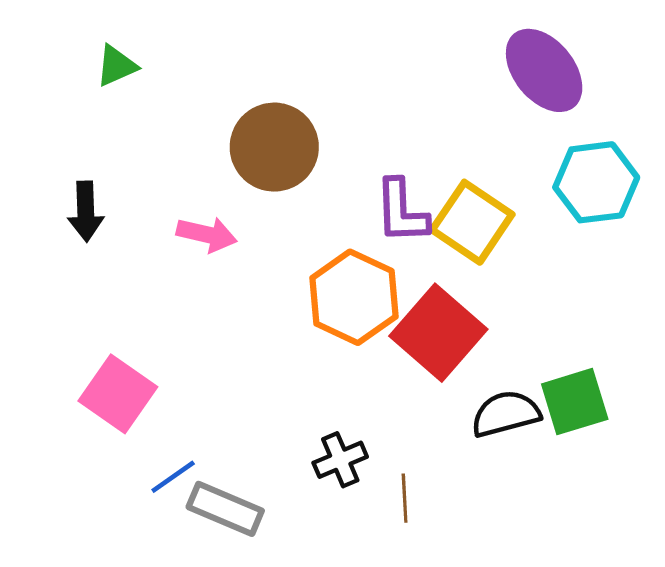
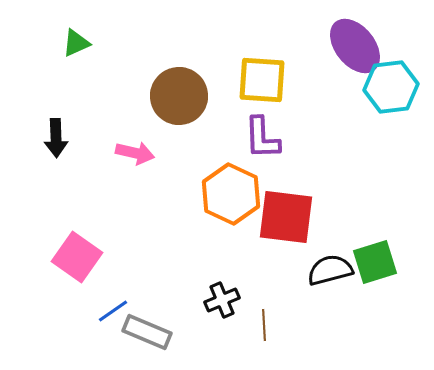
cyan hexagon: (596, 182) -> (391, 87), moved
yellow square: (472, 222) -> (262, 80), moved, turned -30
red square: (438, 333) -> (286, 217), turned -34

